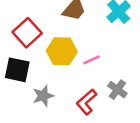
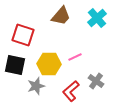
red square: (27, 33) -> (23, 35), turned -30
yellow hexagon: (62, 51) -> (49, 64), moved

